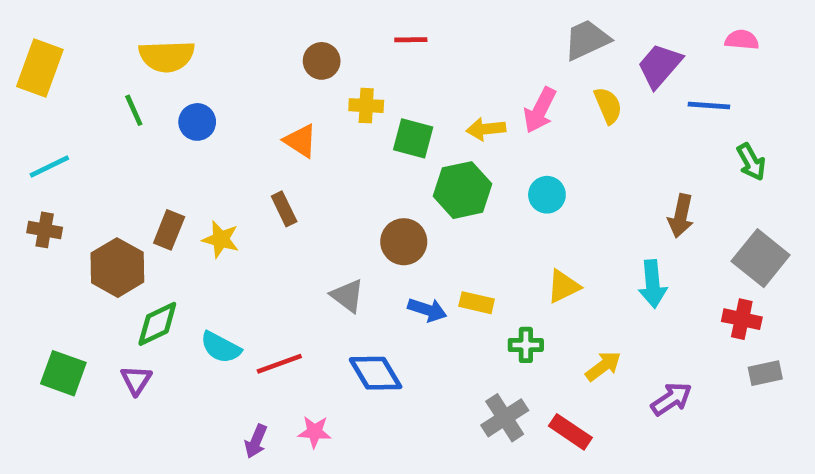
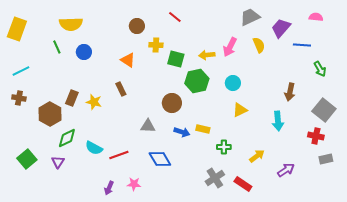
red line: (411, 40) -> (175, 17), turned 40
yellow triangle: (563, 286) -> (240, 110), moved
gray triangle: (347, 296) -> (148, 126), turned -35
green square: (63, 373) -> (27, 159), turned 30

